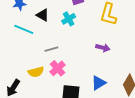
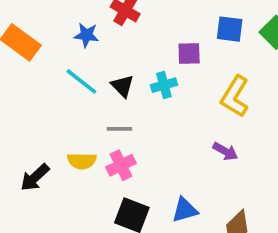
black triangle: (43, 15) -> (122, 86), moved
purple arrow: (103, 48) -> (225, 151), moved

